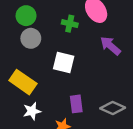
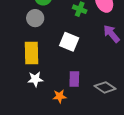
gray circle: (31, 38) -> (35, 18), moved
yellow rectangle: (23, 82) -> (32, 53), turned 45

